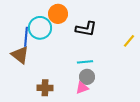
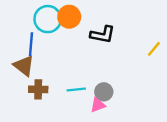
cyan circle: (40, 28) -> (48, 19), moved
cyan line: (85, 62) -> (76, 89), moved
brown cross: (45, 88) -> (38, 89), moved

